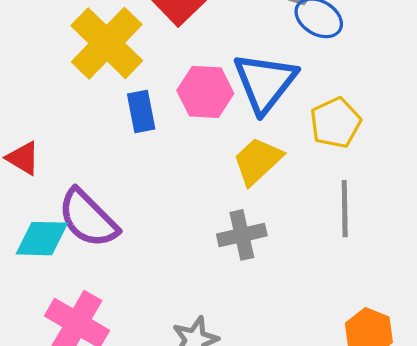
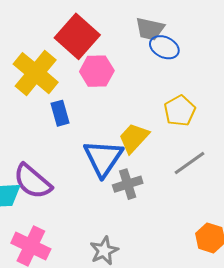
blue triangle: (265, 82) -> (103, 158), moved
pink hexagon: (205, 92) -> (97, 71), moved
gray line: (345, 209) -> (189, 163), turned 60

